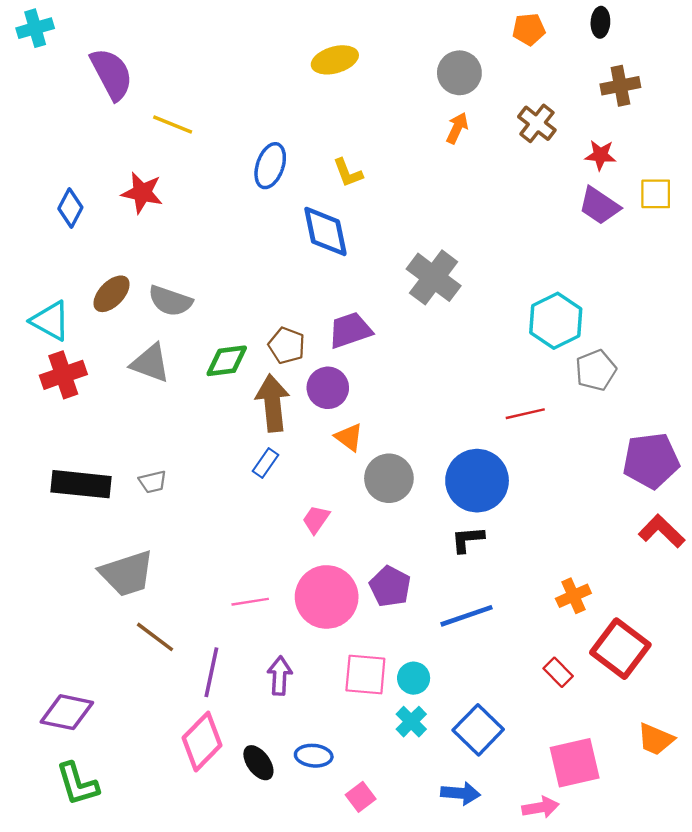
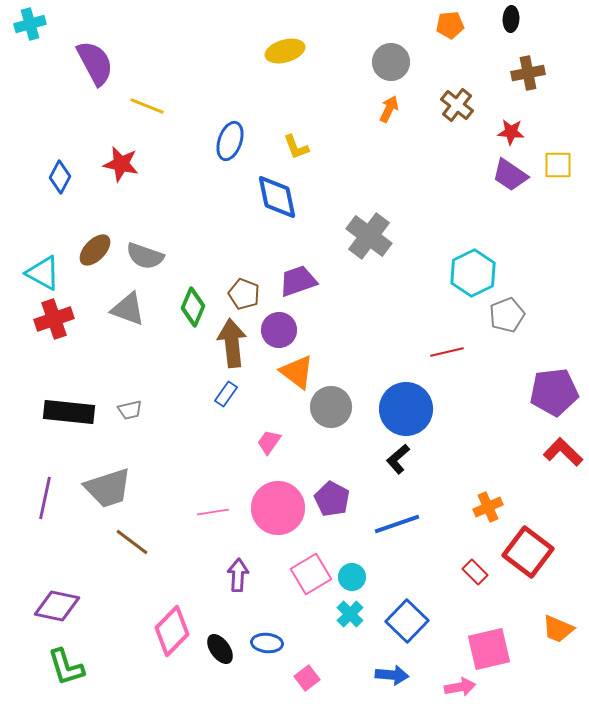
green diamond: (227, 361) -> (193, 307), turned -60
orange triangle: (349, 437) -> (297, 372), size x1.4
black L-shape: (468, 539) -> (398, 459), turned -36
purple line: (211, 672) -> (45, 498), moved
pink square: (365, 675) -> (311, 574), turned -36

